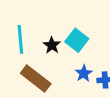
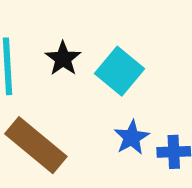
black star: (52, 45) -> (63, 59), moved

